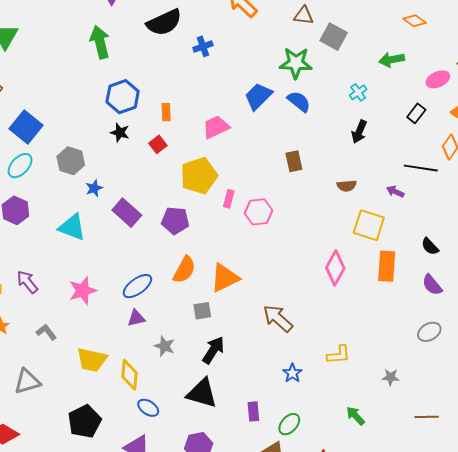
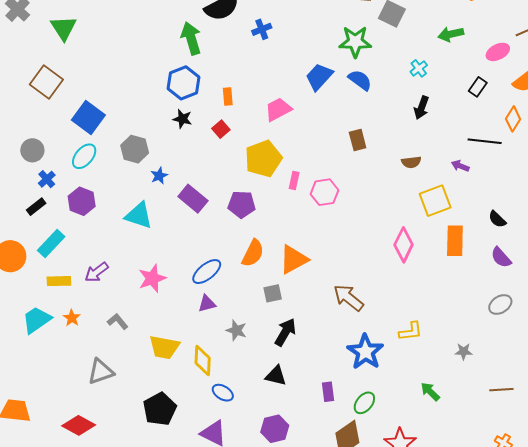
green arrow: (100, 42) -> (191, 38), moved
yellow square: (369, 225) -> (435, 201), turned -36
purple arrow: (27, 282) -> (96, 272), turned -85
blue star: (292, 373) -> (365, 352), size x1.8
black triangle: (202, 393) -> (276, 376), size x0.7

